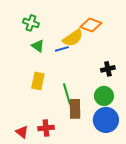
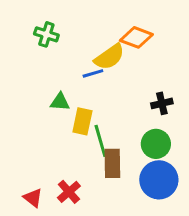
green triangle: (38, 46) -> (60, 102), moved, turned -32
yellow rectangle: (38, 81) -> (82, 121), moved
red cross: (46, 128) -> (69, 192), turned -35

